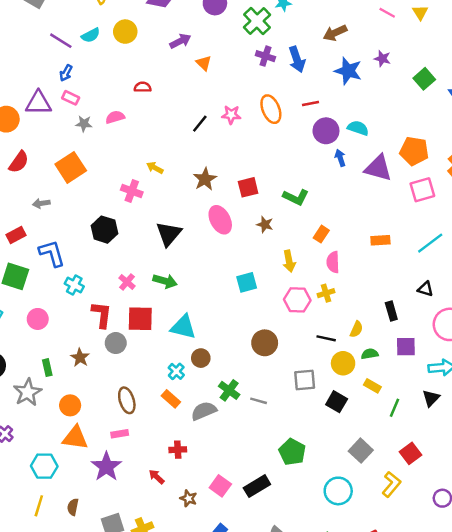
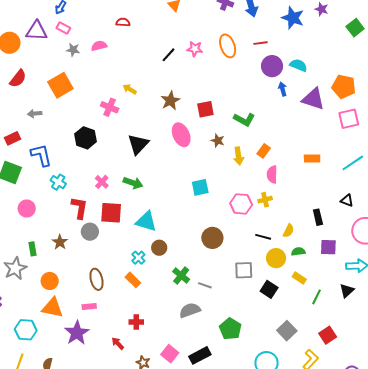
yellow arrow: (289, 261) -> (239, 156), moved
gray semicircle: (204, 411) -> (190, 310), moved

